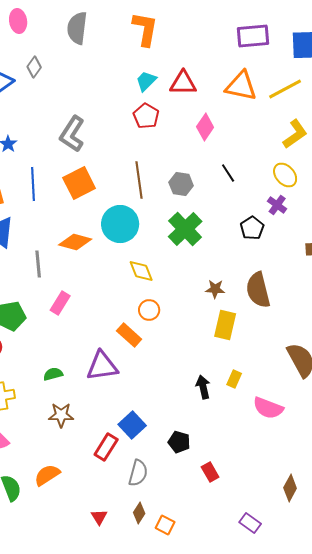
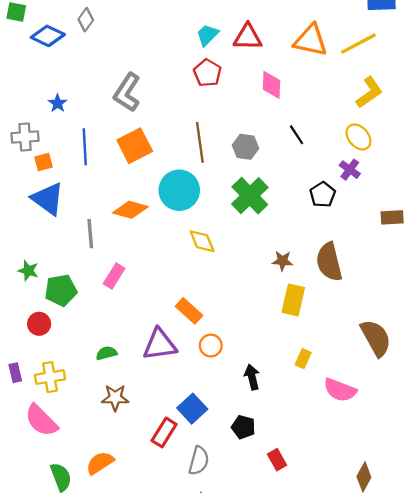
pink diamond: (205, 127) -> (272, 85), turned -32
orange circle: (149, 310) -> (211, 346), moved
black arrow: (203, 387) -> (252, 377), moved

